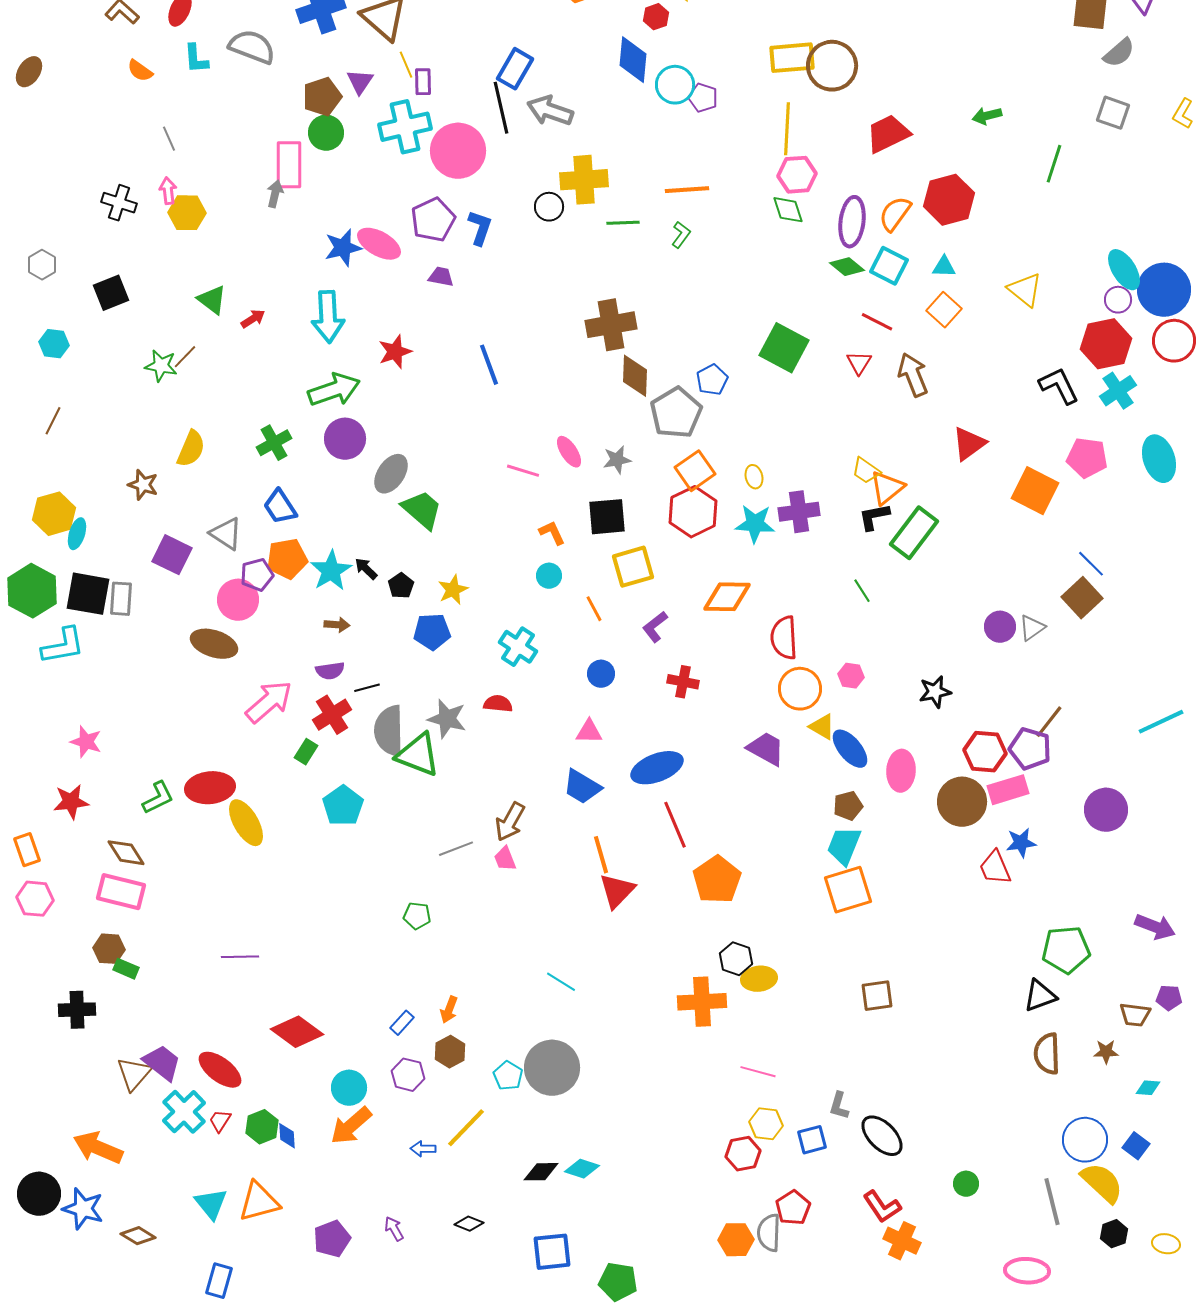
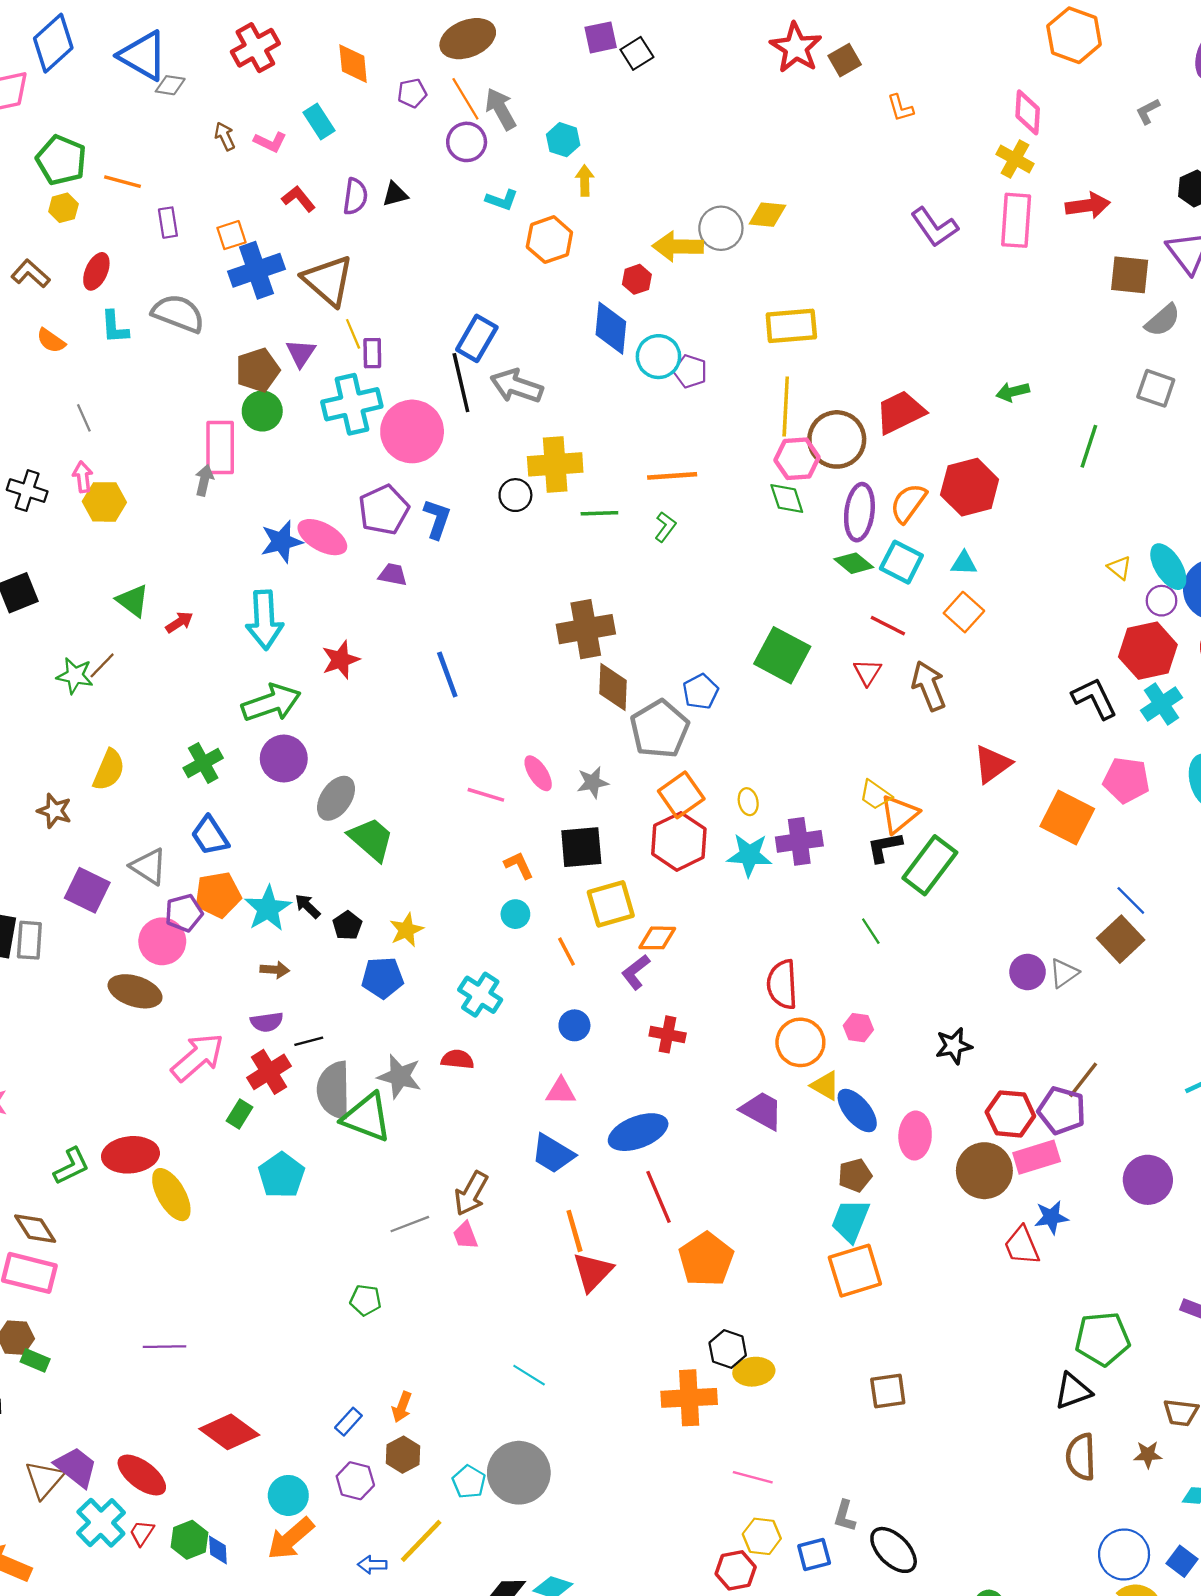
brown circle: (832, 66) -> (837, 439), moved
yellow triangle: (1025, 290) -> (1119, 568), moved, size x0.6
orange diamond: (727, 597) -> (657, 938), moved, size x0.7

